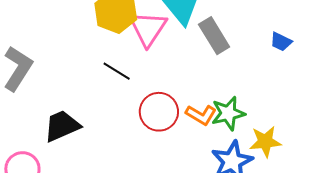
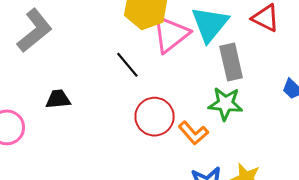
green star: (228, 113) -> (225, 104), moved
black trapezoid: (62, 126) -> (58, 99), size x0.7

